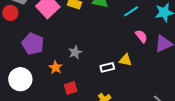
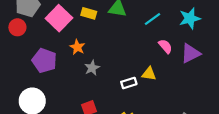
orange star: (56, 67) -> (77, 47), moved

